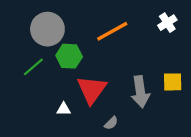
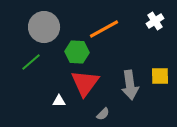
green hexagon: (69, 56) -> (77, 52), moved

